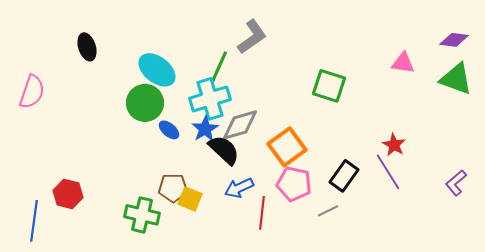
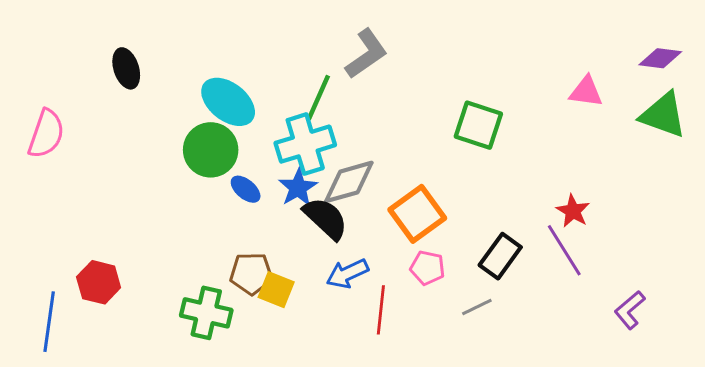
purple L-shape: (456, 183) -> (630, 310), moved
pink pentagon: (294, 184) -> (427, 268), size x0.7

